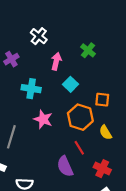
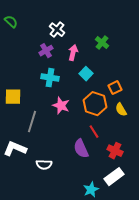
purple cross: (11, 59) -> (46, 51), moved
orange square: (102, 100) -> (115, 88), turned -32
yellow semicircle: (106, 132) -> (121, 110), moved

